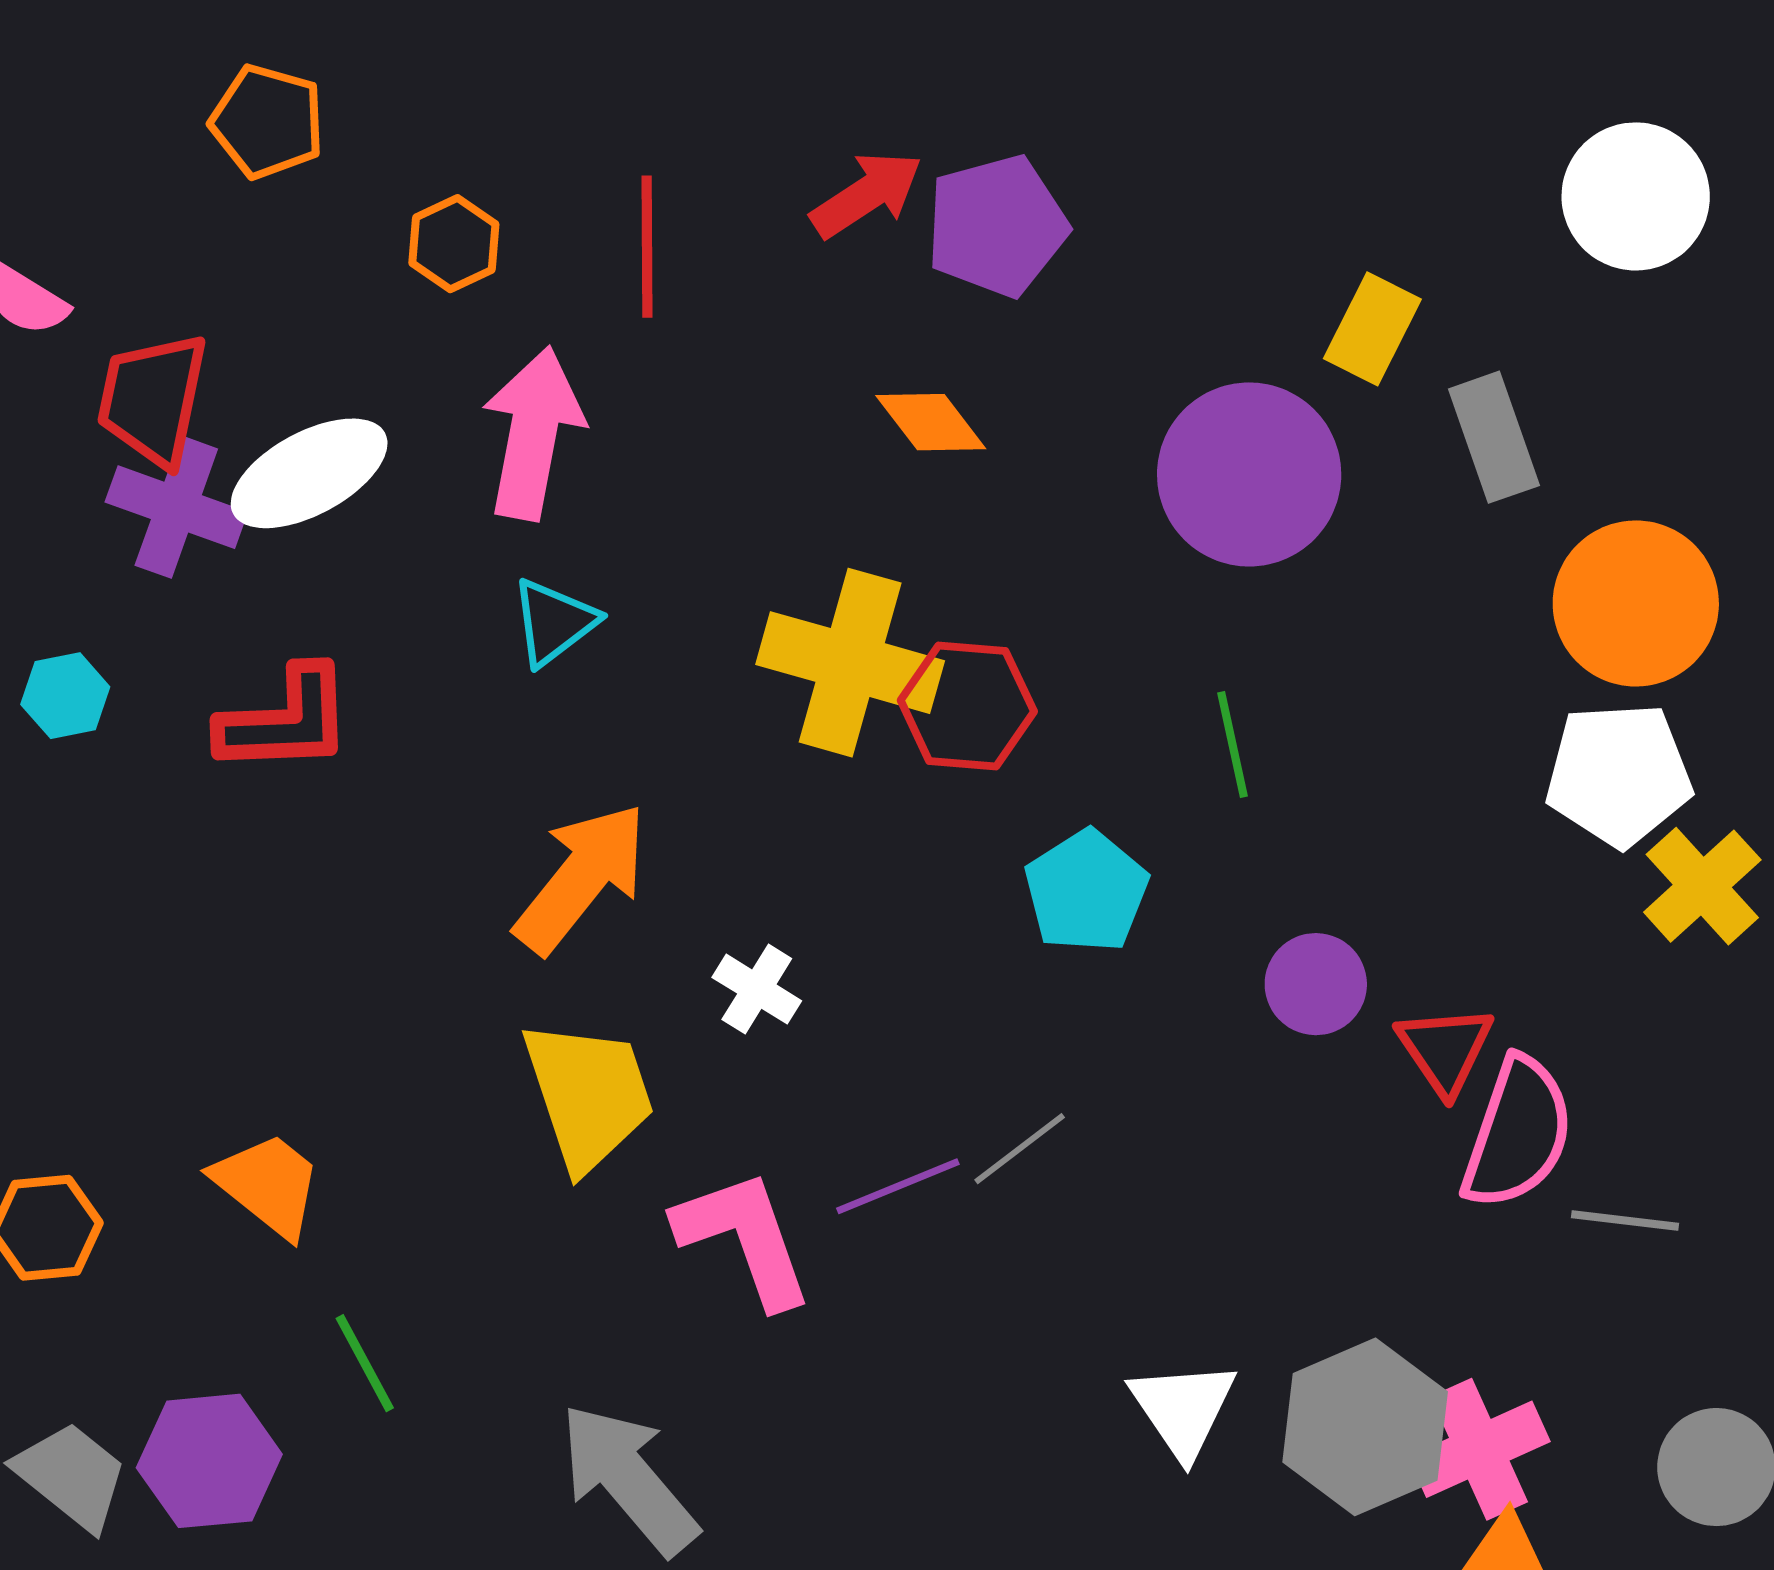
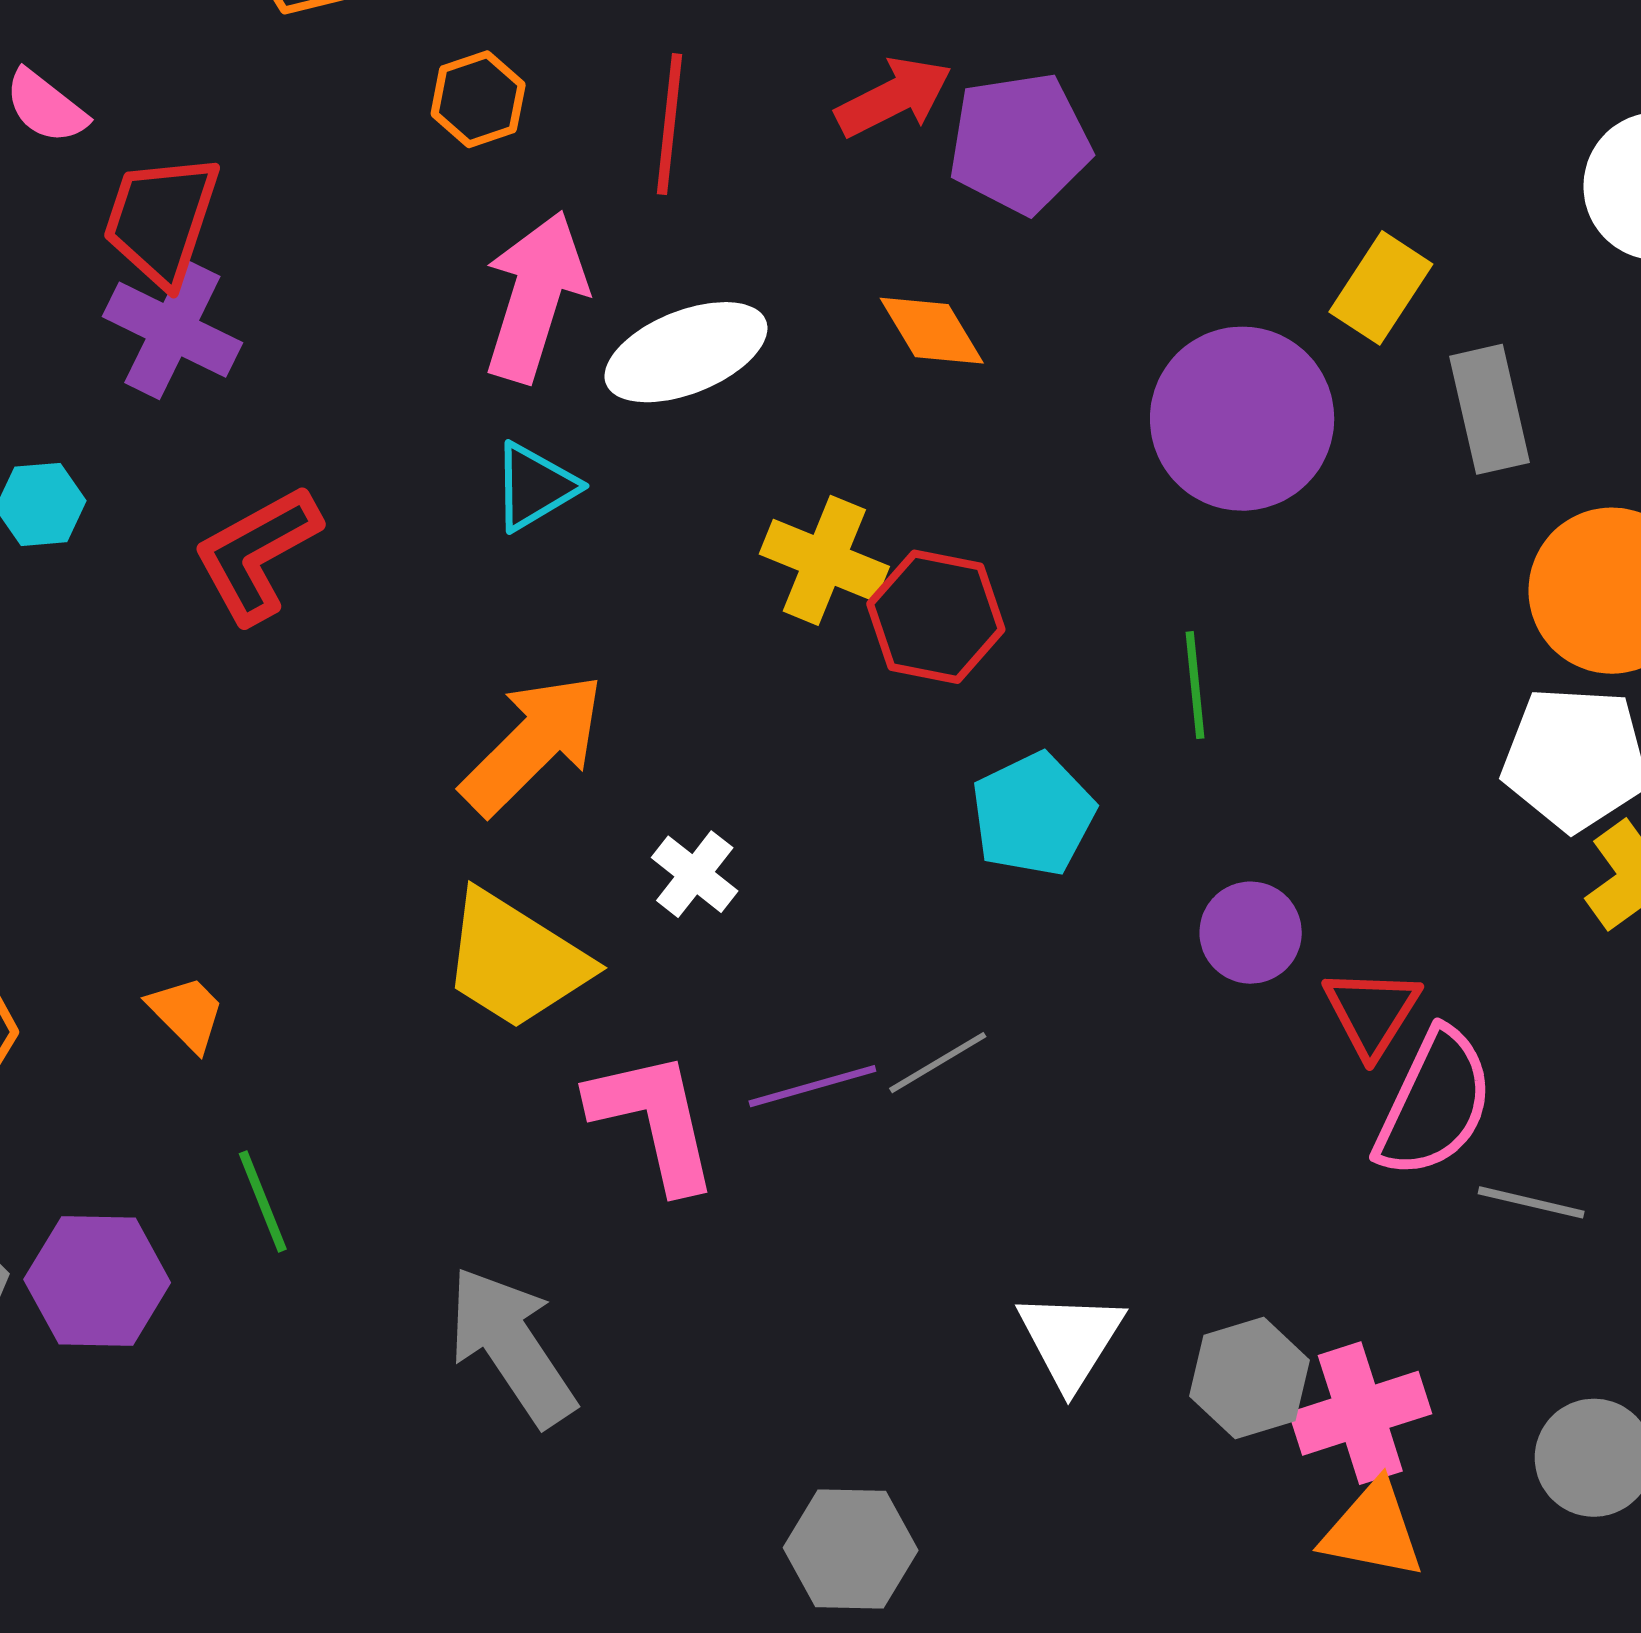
white ellipse: (309, 473) -> (686, 352), moved
yellow cross: (850, 663) -> (824, 560), size x0.7
red L-shape: (285, 721) -> (257, 554), turned 147
yellow trapezoid: (588, 1095) -> (515, 960), turned 134
orange trapezoid: (268, 1185) -> (187, 1013), size x0.7
gray hexagon: (1365, 1427) -> (1249, 1378), size x0.7

